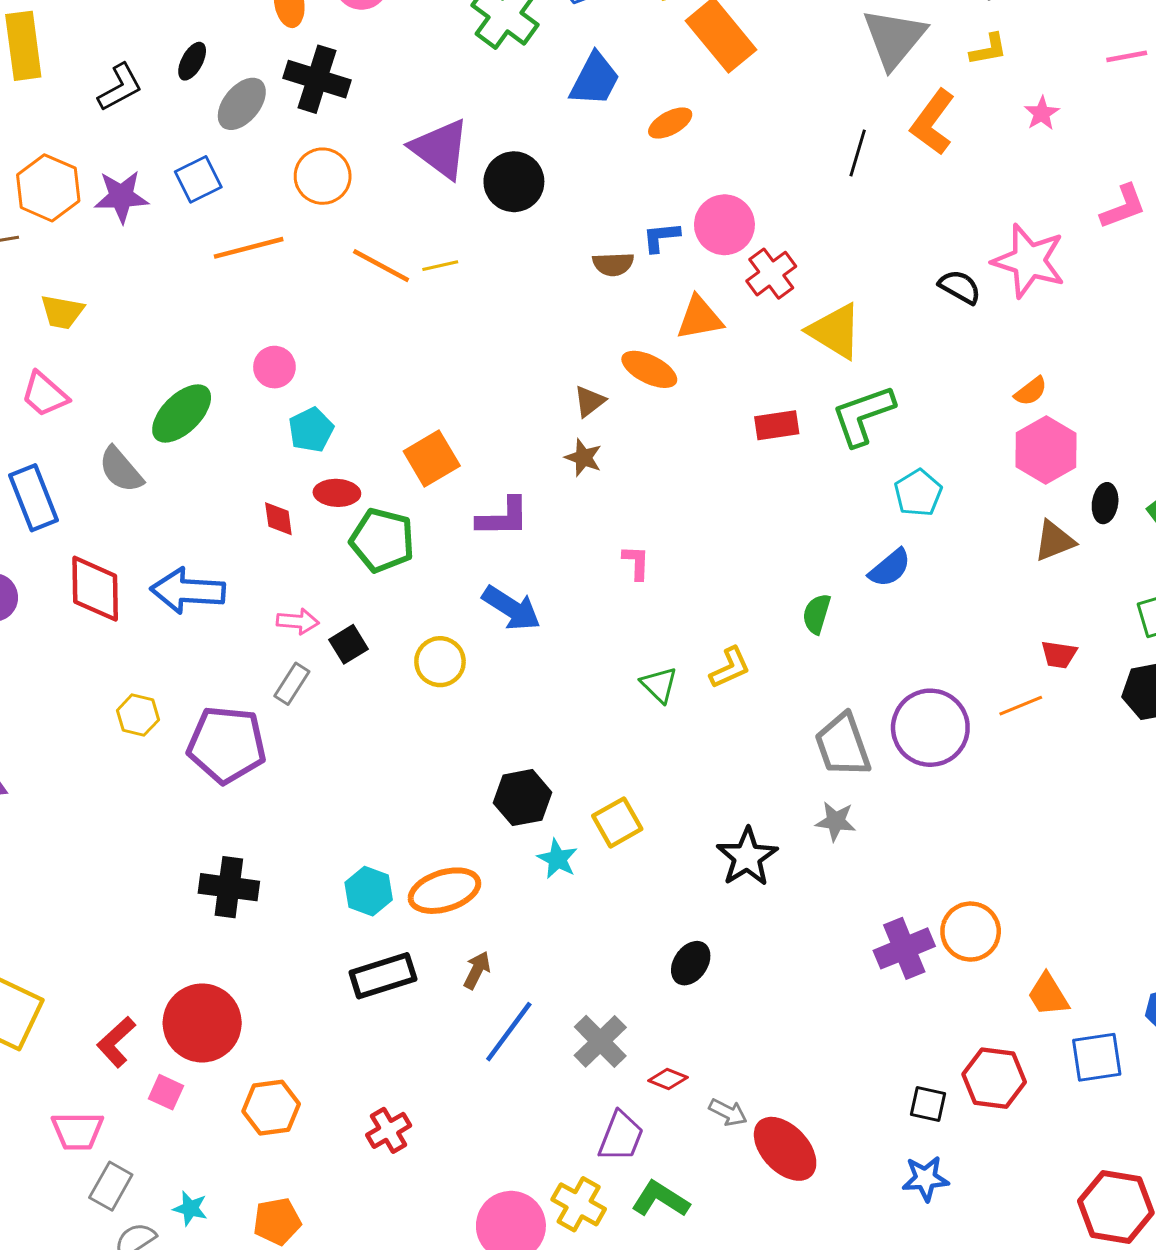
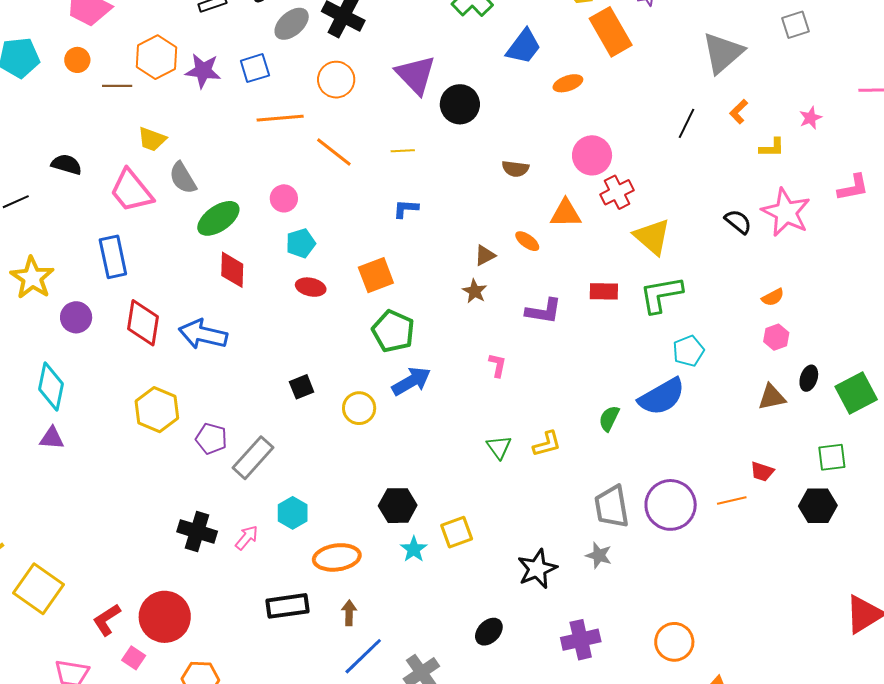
yellow L-shape: (988, 49) -> (772, 148), moved
orange L-shape: (933, 122) -> (739, 112), size x0.6
blue L-shape: (661, 237) -> (406, 209), moved
orange line: (381, 266) -> (334, 152), moved
orange ellipse: (649, 369) -> (527, 241), size x0.7
pink trapezoid: (45, 394) -> (131, 191), size x1.4
pink hexagon: (1046, 450) -> (776, 337), size x0.6
gray semicircle: (121, 470) -> (183, 178), moved
purple L-shape: (503, 517) -> (544, 311), moved
red diamond: (278, 519) -> (232, 270), moved, size x1.5
green pentagon: (382, 540) -> (393, 331), moved
blue semicircle: (890, 568) -> (662, 397), size x1.6
blue arrow: (511, 608) -> (411, 381), turned -72
pink arrow: (298, 621) -> (247, 538), moved, turned -64
gray rectangle: (292, 684) -> (253, 458), moved, size x1.6
yellow hexagon: (138, 715) -> (157, 410), size x1.6
purple pentagon: (227, 745) -> (211, 439), size x0.6
cyan hexagon: (369, 891) -> (293, 513), moved
purple cross: (904, 948) -> (581, 640), moved
brown arrow: (477, 970) -> (349, 613), turned -35

